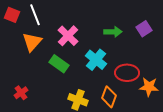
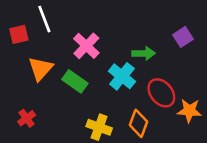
red square: (12, 15) -> (19, 34), moved, turned -35
green arrow: (113, 32) -> (144, 53), moved
orange triangle: (32, 42) -> (41, 69), moved
red ellipse: (127, 73) -> (161, 93), turned 50

